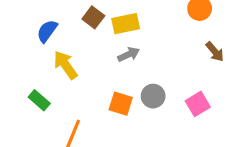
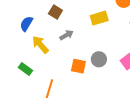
yellow rectangle: (126, 24) -> (99, 18), moved
gray arrow: (129, 54) -> (67, 35), moved

